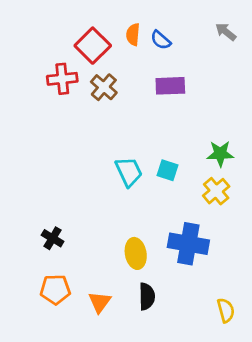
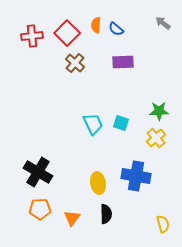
red cross: (62, 79) -> (32, 36), moved
black cross: (53, 238) -> (38, 172), size x1.8

